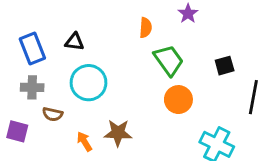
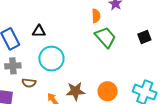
orange semicircle: (146, 28) -> (96, 16), moved
orange circle: (178, 100) -> (108, 91), moved

